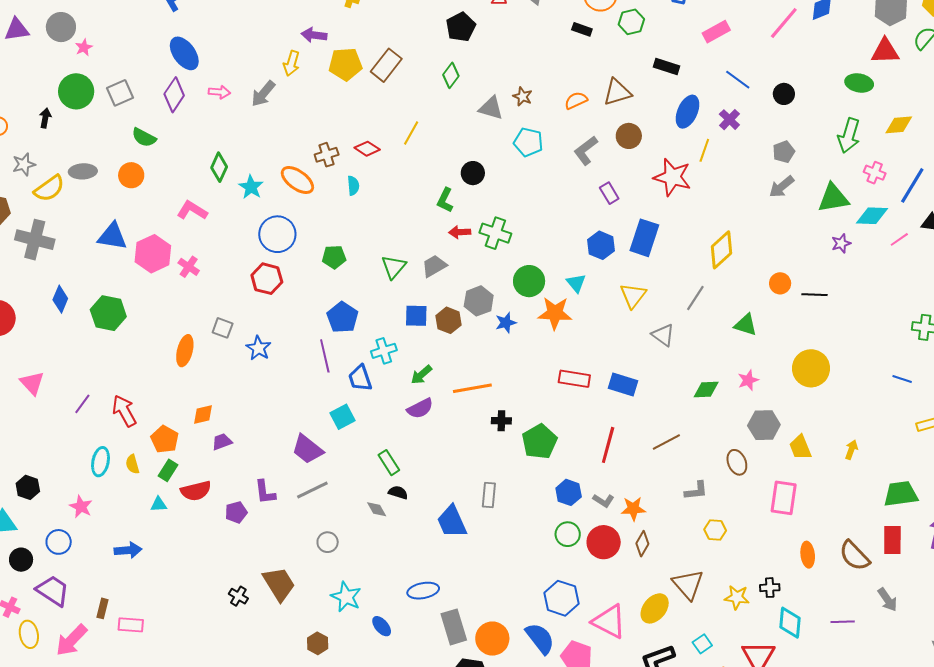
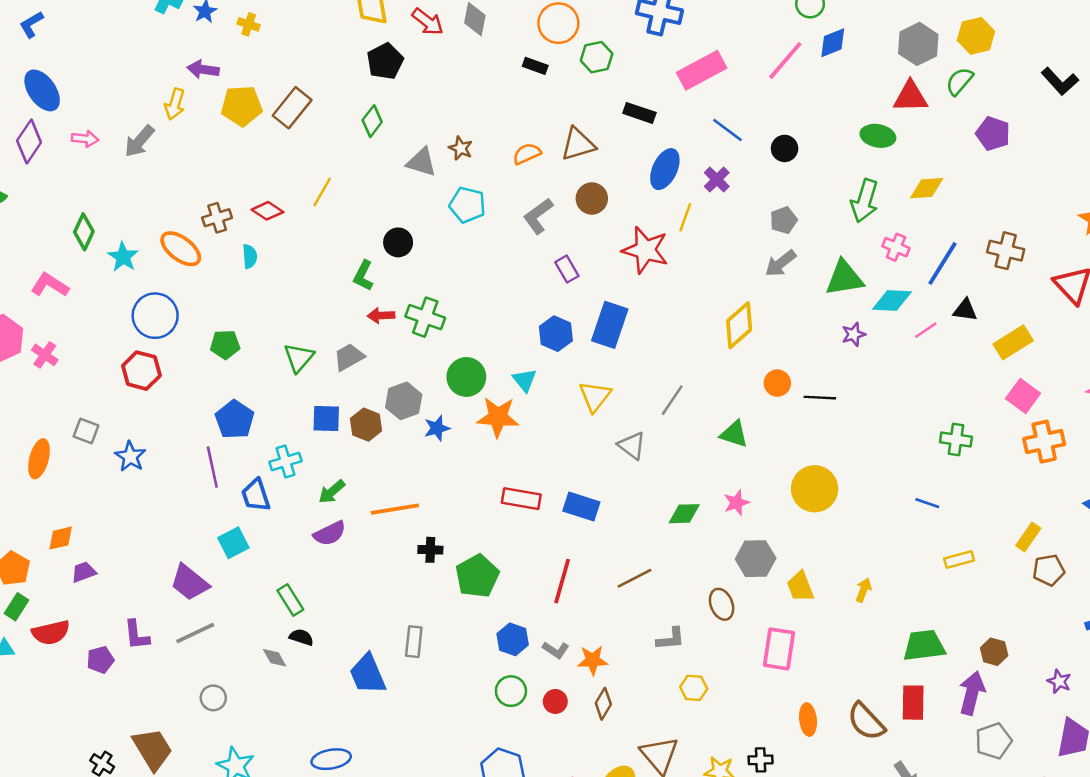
pink rectangle: (716, 32) -> (702, 70), size x1.4
yellow diamond: (722, 250) -> (739, 325), moved
red circle: (604, 542) -> (555, 701), size x0.6

